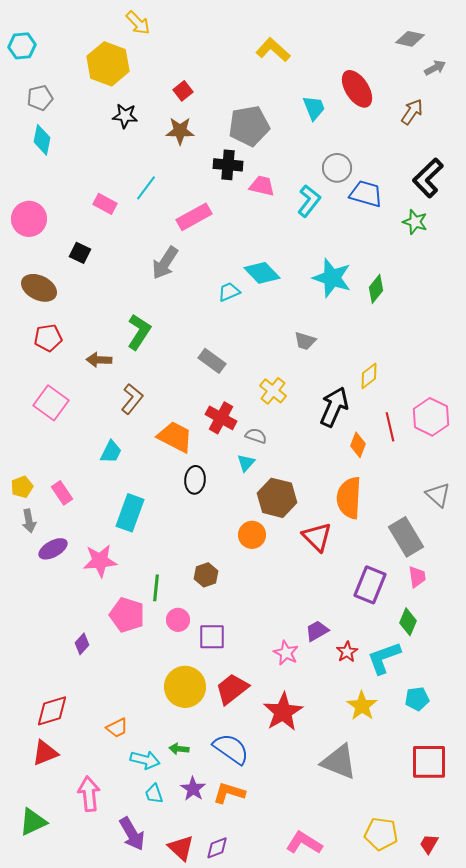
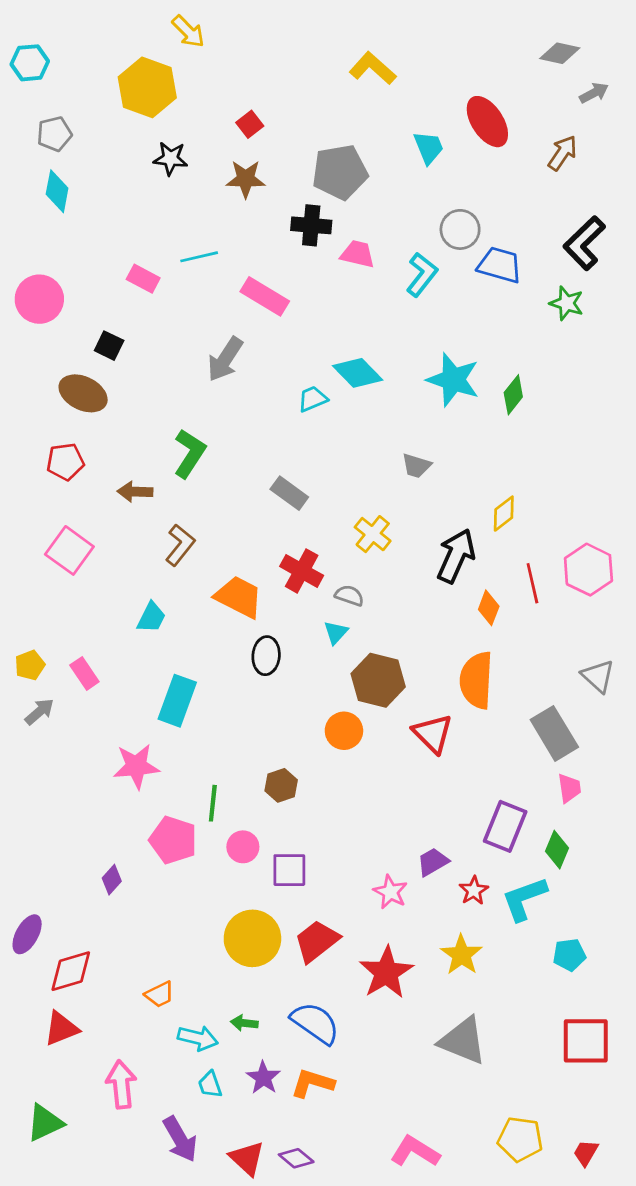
cyan line: (146, 188) -> (199, 257), turned 40
pink rectangle: (194, 217) -> (265, 296), turned 60
brown ellipse: (39, 288) -> (83, 393), moved
gray arrow: (29, 521) -> (39, 712), turned -120
purple ellipse: (53, 549) -> (27, 934), moved, turned -32
purple rectangle: (370, 585) -> (505, 826), moved
yellow star: (362, 706) -> (461, 955), moved
purple diamond: (217, 848) -> (296, 1158), turned 60

